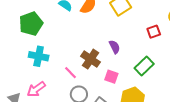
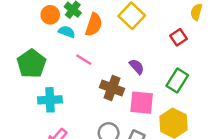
pink line: (70, 73) -> (84, 60), moved
pink square: (111, 77) -> (142, 103), size x1.5

